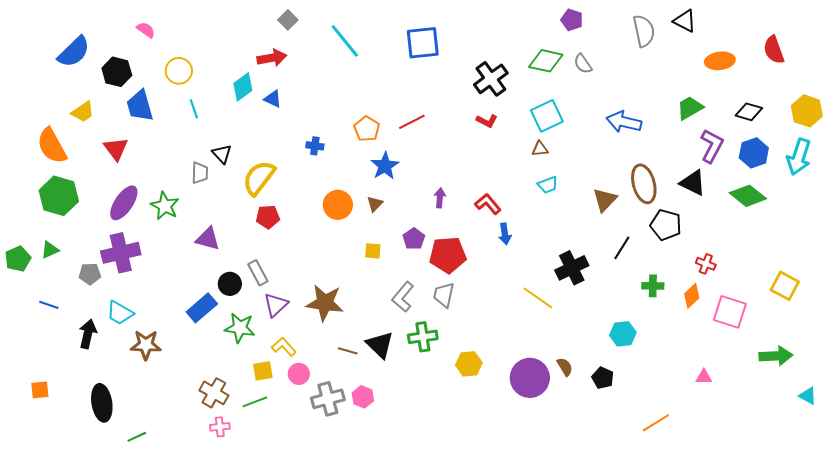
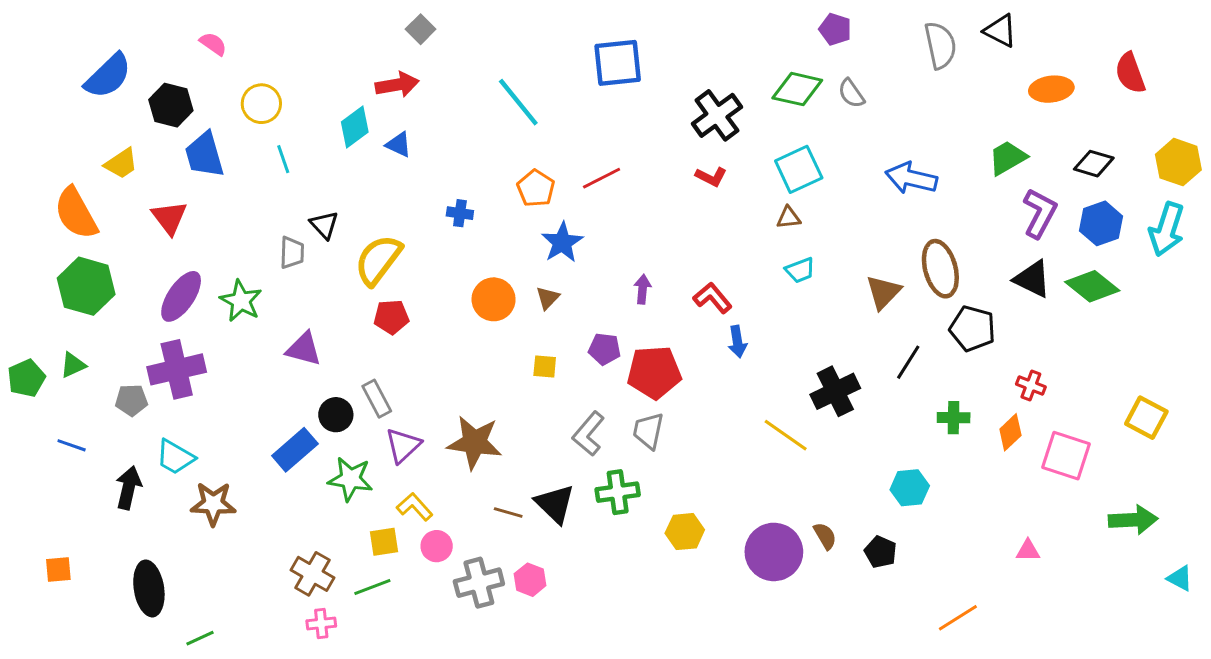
cyan line: (345, 41) -> (518, 102), moved
black triangle: (693, 183) -> (1032, 279), moved
purple pentagon: (414, 239) -> (605, 349), turned -30

